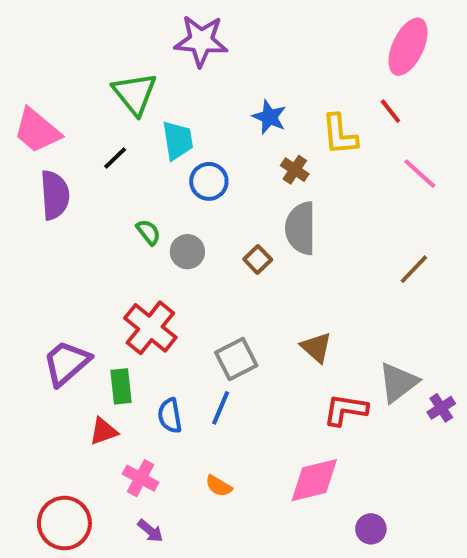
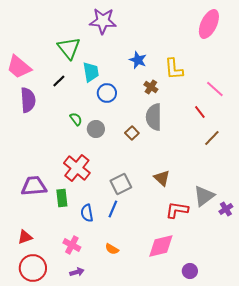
red line: (390, 111) -> (200, 112), moved
purple trapezoid: (66, 363) -> (34, 186), turned 36
red triangle: (103, 431) -> (25, 237), moved
purple arrow: (150, 531) -> (77, 272), turned -56

